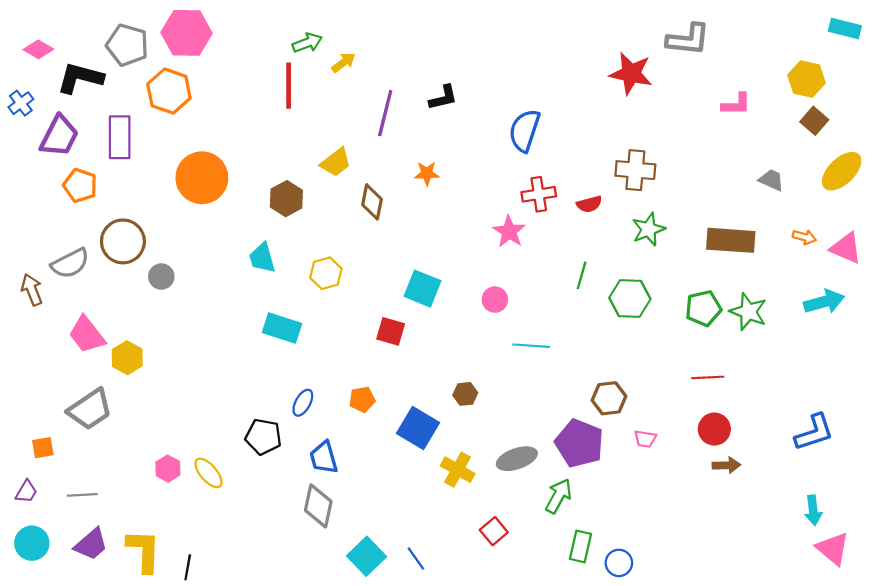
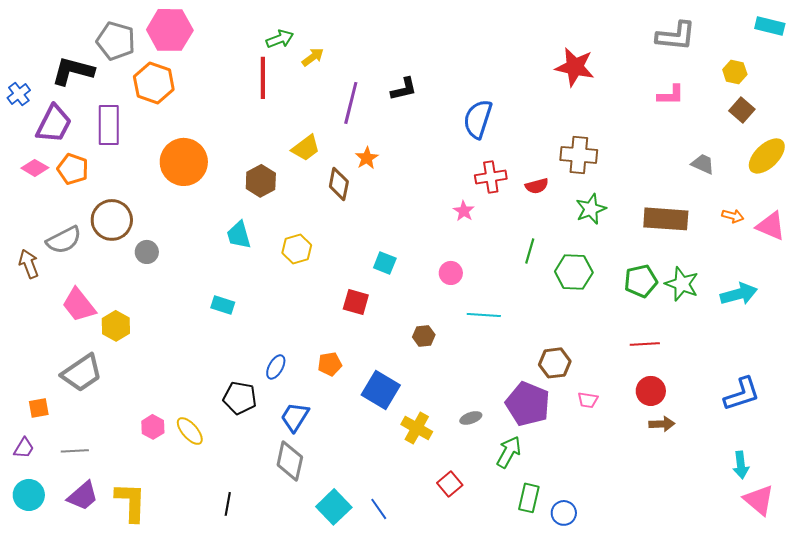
gray L-shape: (688, 40) -> (676, 36), moved
pink diamond: (38, 49) -> (35, 168), moved
yellow hexagon: (807, 79) -> (735, 72), size x0.7
orange star: (427, 173) -> (367, 158), moved, turned -30
pink star: (509, 232) -> (464, 211), size x0.7
cyan square: (422, 289) -> (385, 263), size x0.7
cyan arrow: (824, 302) -> (739, 294), moved
cyan rectangle: (282, 328) -> (223, 305), moved, size x0.7
brown hexagon: (465, 394) -> (424, 336), moved
blue trapezoid: (324, 458) -> (295, 417), turned 48
gray ellipse: (517, 459) -> (471, 418), size x0.6
black line: (188, 567) -> (228, 504), moved

